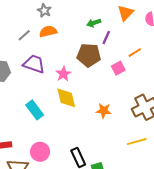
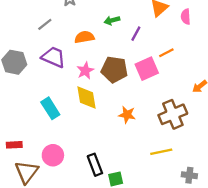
green arrow: (94, 23) -> (112, 20), moved
orange semicircle: (48, 31) -> (84, 37), moved
brown pentagon: (89, 55) -> (114, 70), moved
pink square: (118, 68) -> (147, 69), size x1.5

